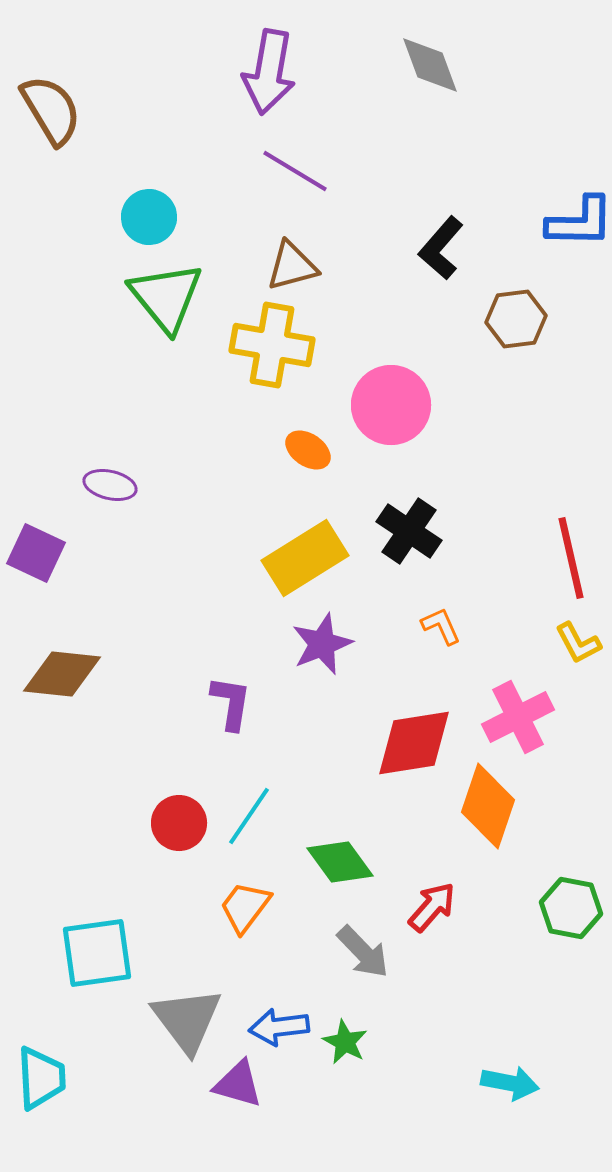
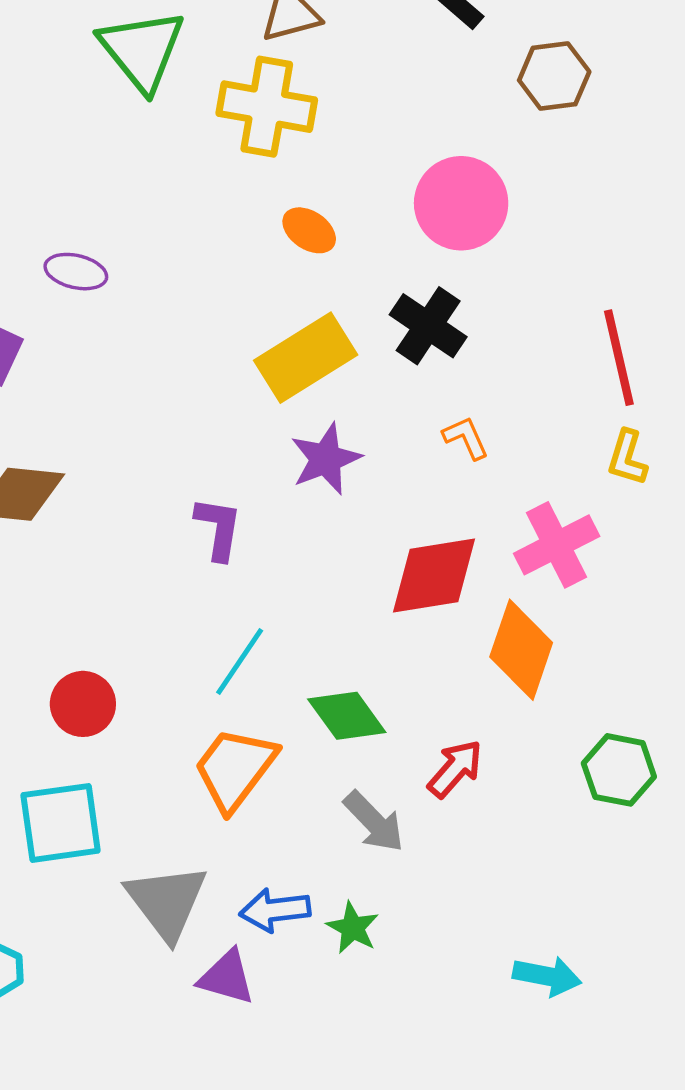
pink circle: (391, 405) -> (461, 203), moved
yellow L-shape: (578, 643) -> (627, 458), turned 45
red circle: (179, 823) -> (83, 704), moved
orange trapezoid: (245, 907) -> (235, 769), size x1.4

